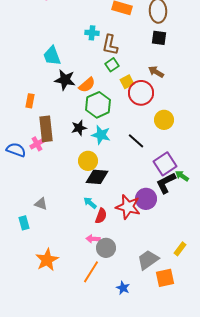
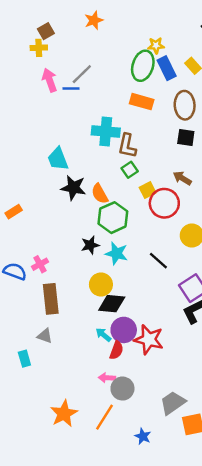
cyan cross: (92, 33) -> (106, 131), size x1.6
orange semicircle: (87, 85) -> (100, 194), turned 102
orange rectangle: (30, 101) -> (14, 212), moved, turned 48
brown rectangle: (46, 129) -> (51, 299), moved
purple circle: (146, 199) -> (124, 330), moved
orange star: (47, 260) -> (64, 414), moved

